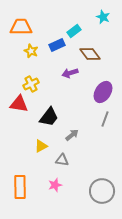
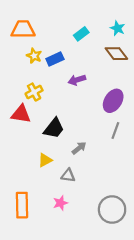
cyan star: (103, 17) -> (118, 28), moved
blue rectangle: (57, 45) -> (55, 59), moved
brown diamond: (90, 54) -> (116, 54), moved

